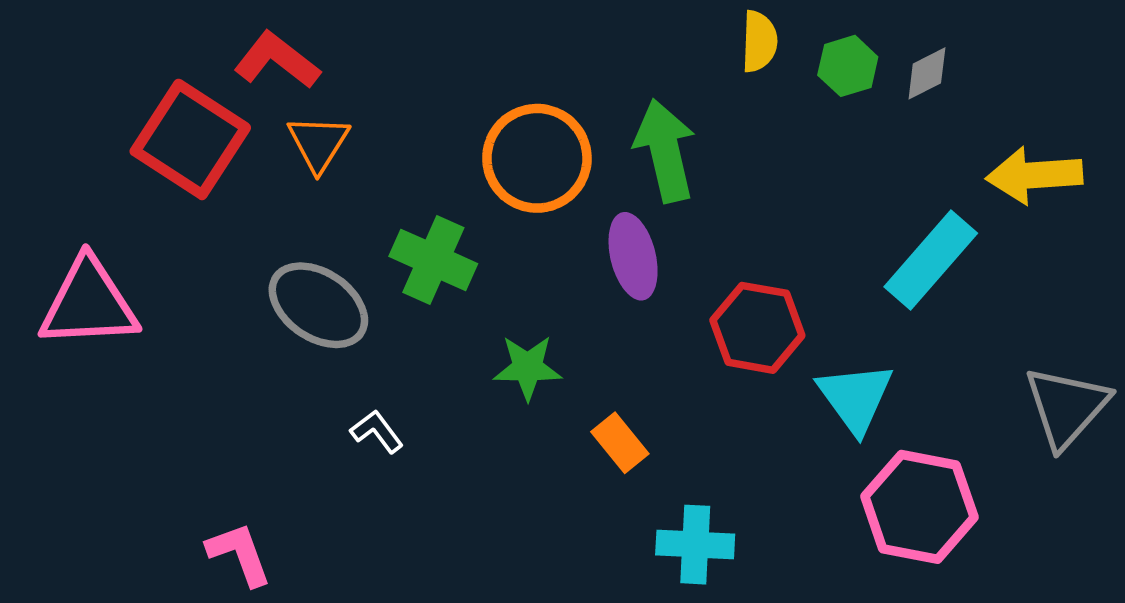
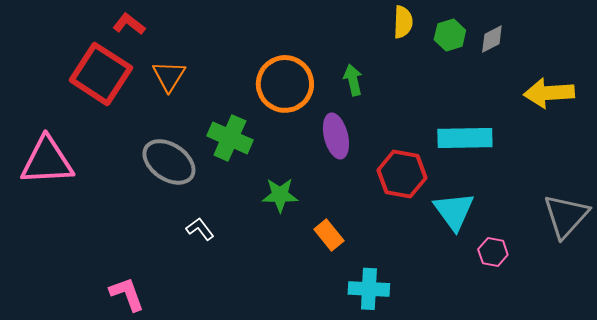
red L-shape: (277, 60) -> (129, 24), moved, size x0.7
green arrow: (665, 151) -> (353, 80), size x0.6
cyan rectangle: (931, 260) -> (465, 138), moved, turned 48
pink hexagon: (919, 507) -> (493, 252), moved, size x0.5

